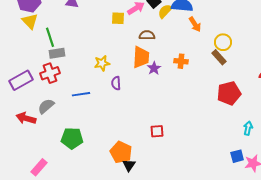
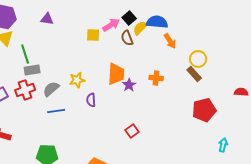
brown semicircle: (147, 35) -> (127, 38), moved, turned -112
gray semicircle: (46, 106) -> (51, 89), moved
red square: (157, 131) -> (132, 131), moved, turned -32

